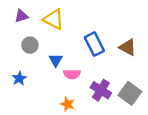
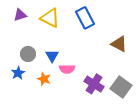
blue rectangle: (94, 44) -> (85, 18), moved
gray circle: (30, 45) -> (28, 54), moved
orange star: (68, 104) -> (44, 79), moved

